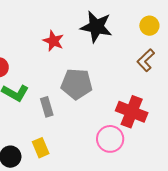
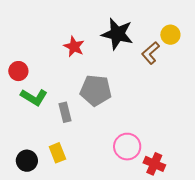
brown L-shape: (146, 60) -> (151, 53), moved
red cross: (132, 112) -> (154, 164), moved, size x0.7

